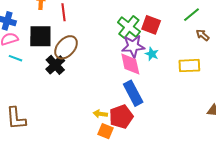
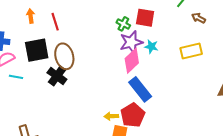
green cross: (129, 27) -> (123, 24), size x0.6
brown ellipse: (66, 47) -> (64, 56), turned -45
pink diamond: (130, 64) -> (132, 61), turned 70

